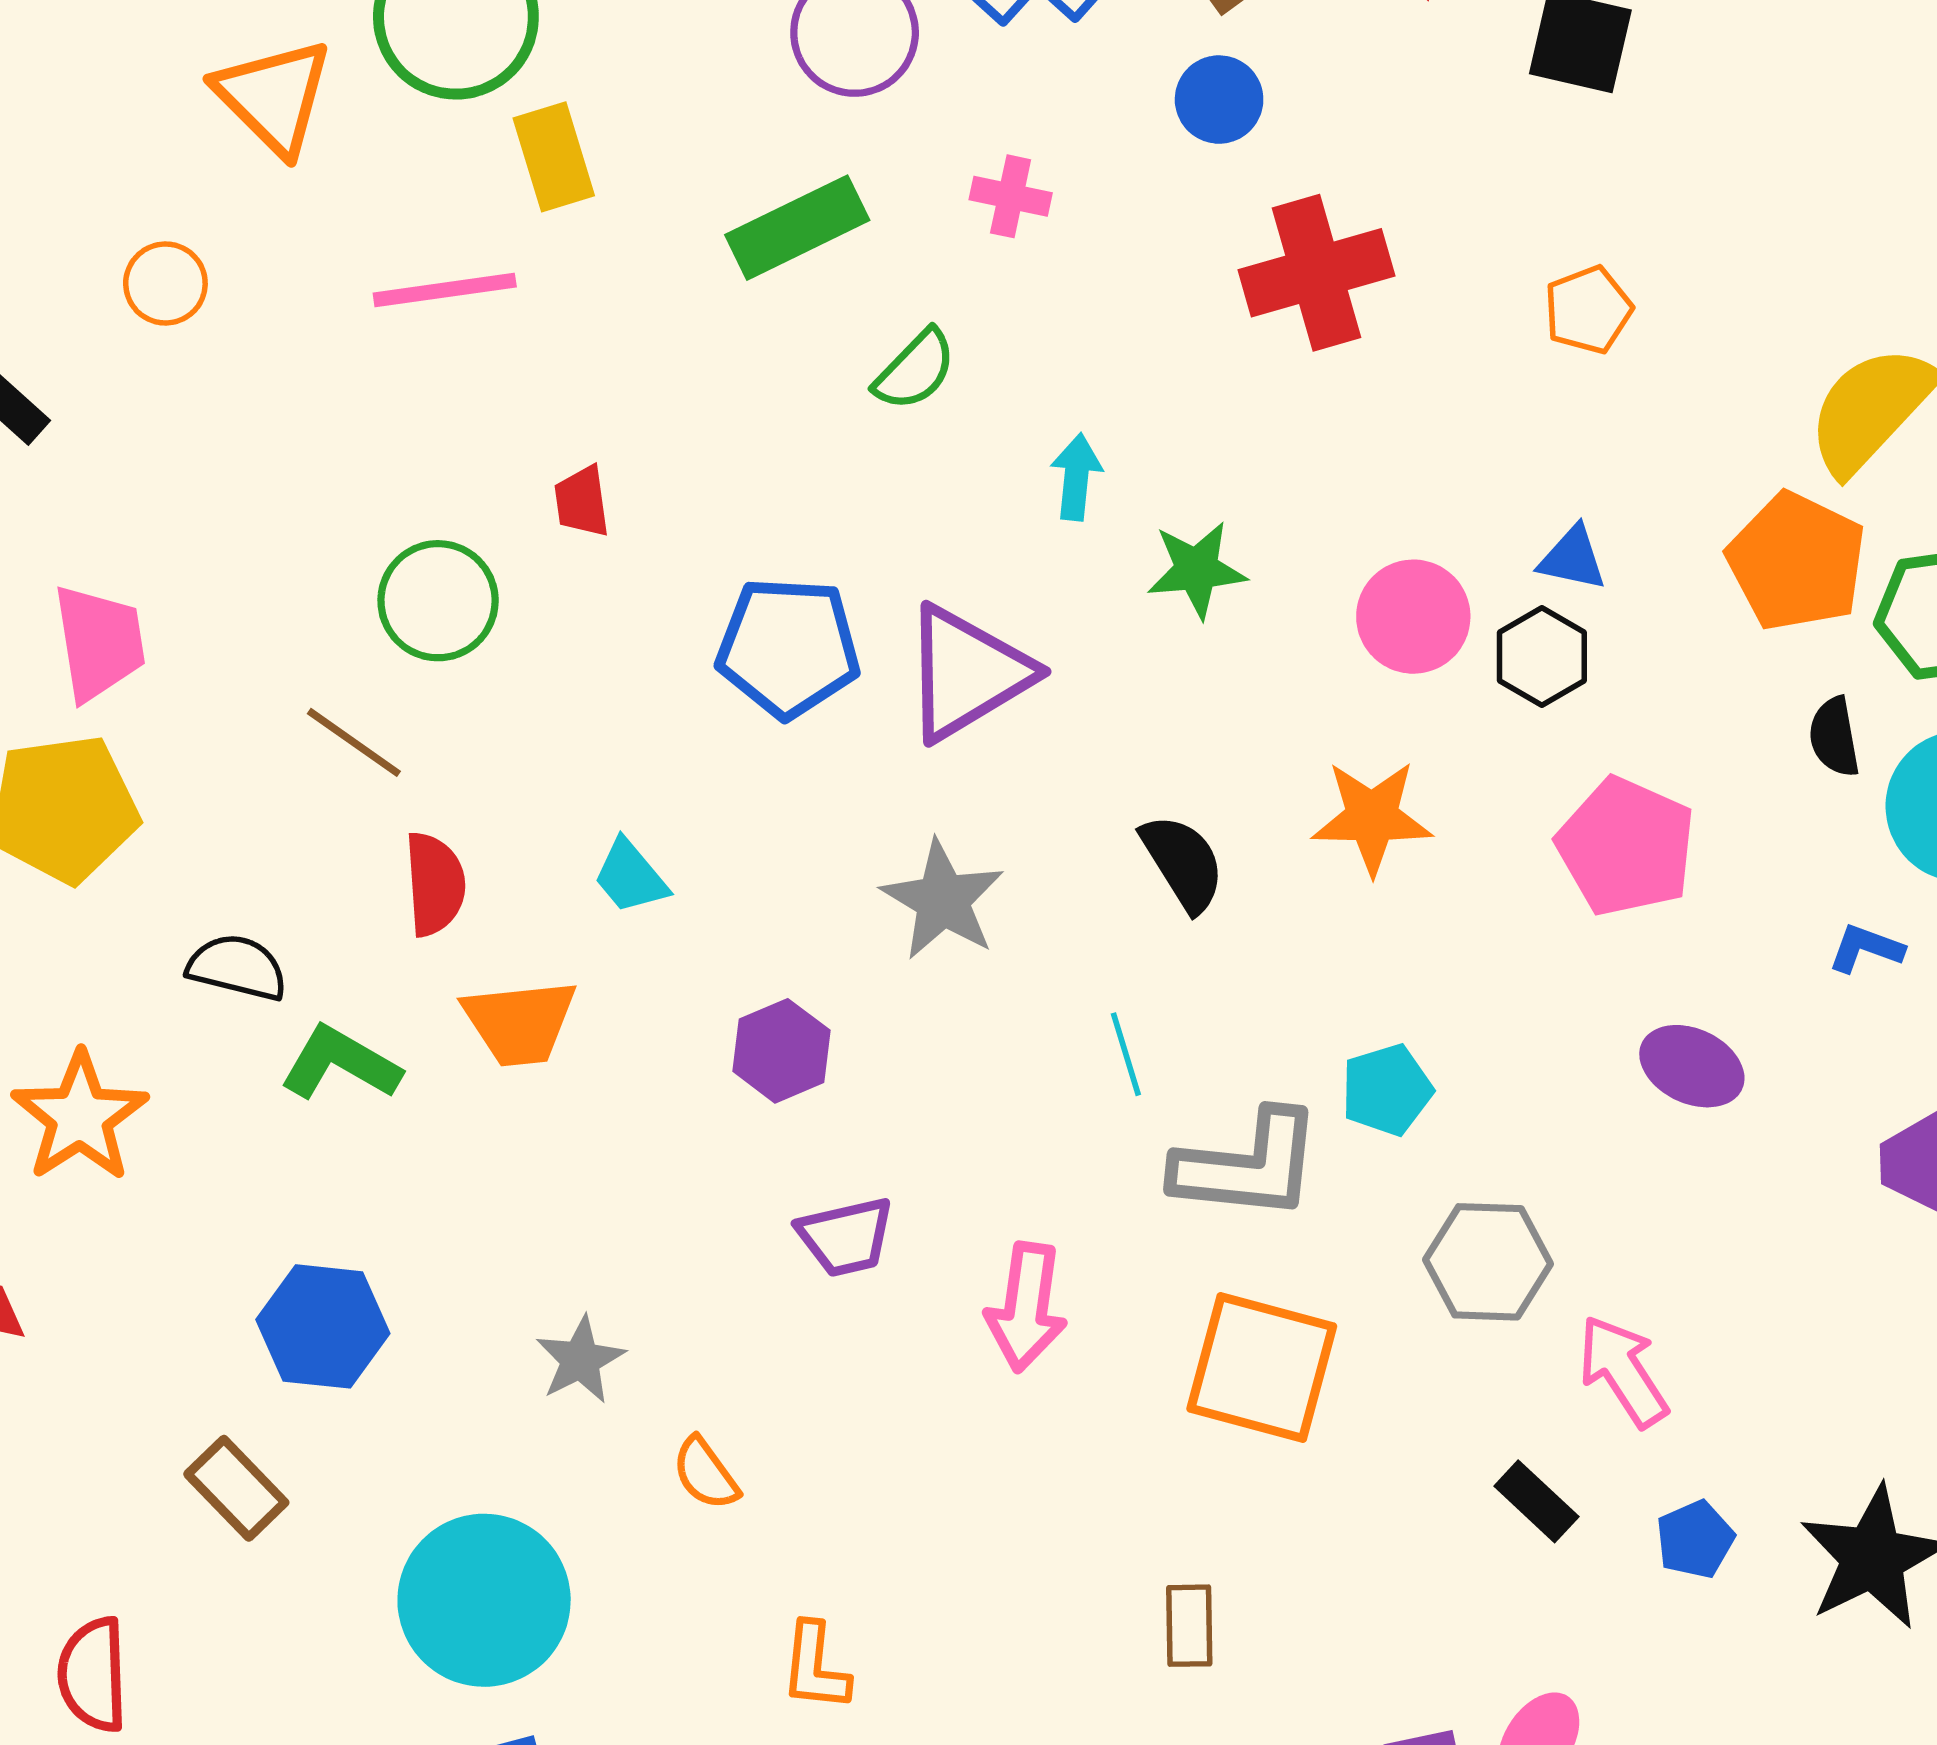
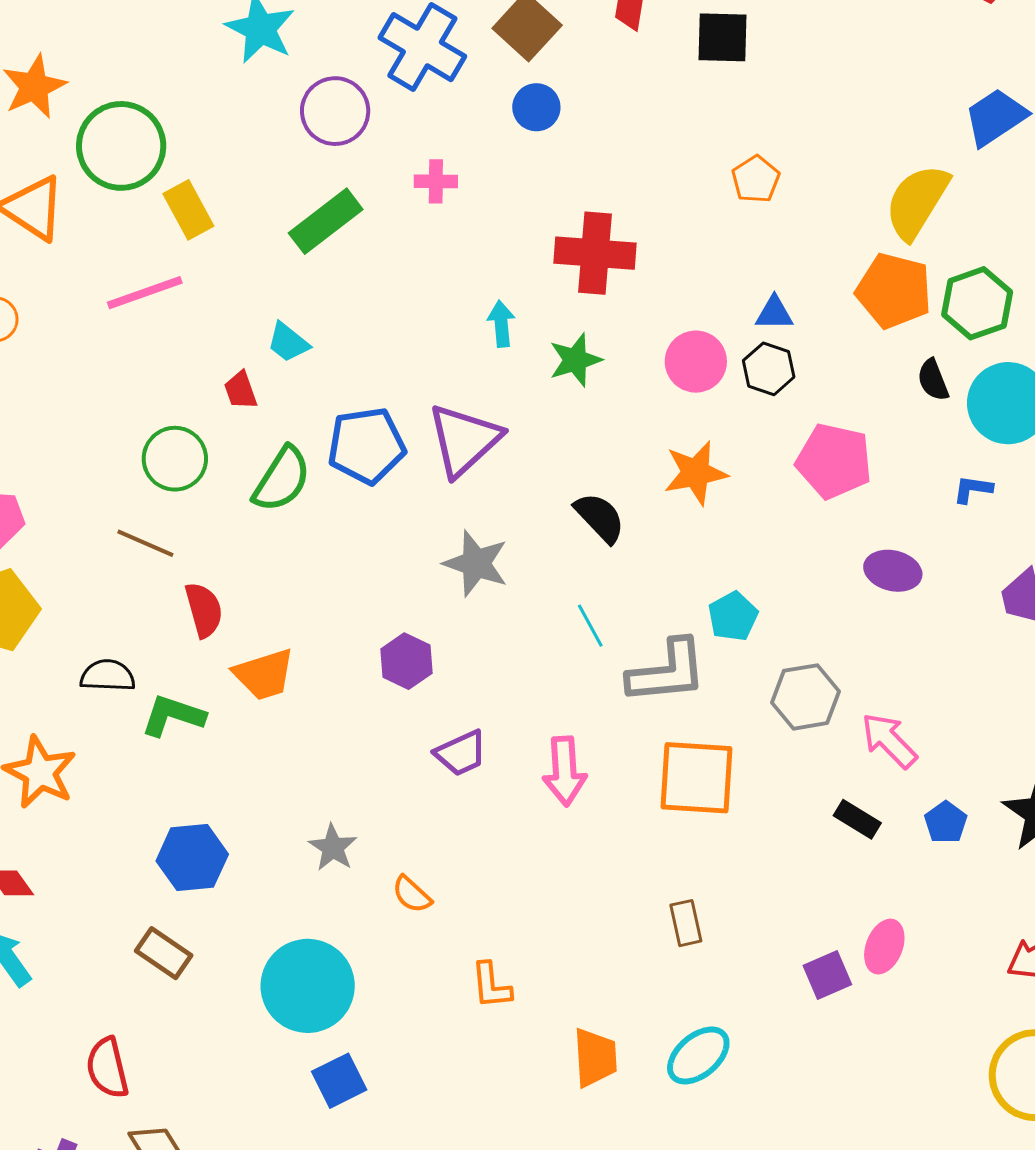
red cross: (1316, 273) -> (595, 253), moved, turned 32
green semicircle: (915, 370) -> (282, 479), moved, size x1.4
cyan trapezoid: (630, 877) -> (288, 342), moved

